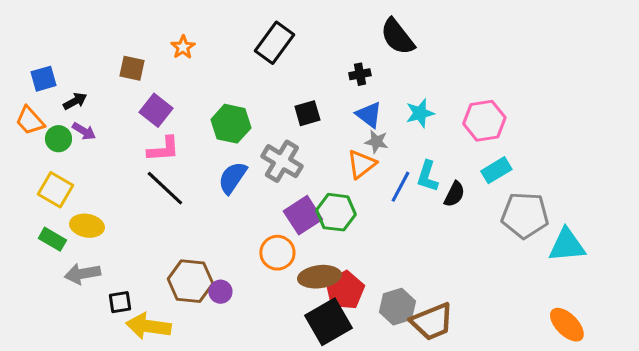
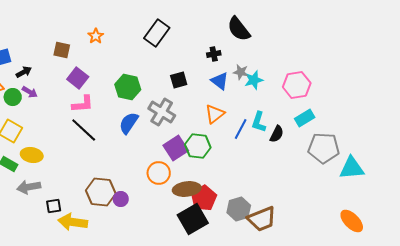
gray star: (376, 142) -> (241, 72), moved

